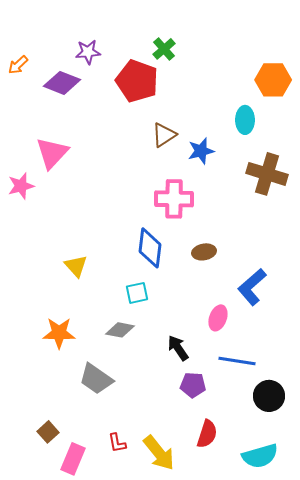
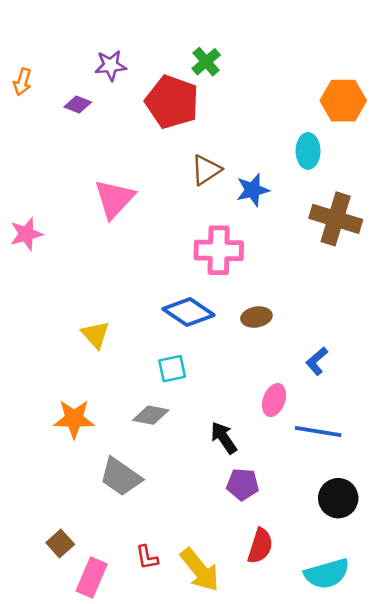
orange arrow: (18, 65) -> (22, 82), turned -30
purple diamond: (62, 83) -> (78, 104), size x0.6
pink triangle: (52, 153) -> (114, 199), moved
blue diamond: (150, 248) -> (188, 312), turned -63
blue L-shape: (252, 287) -> (317, 361), size x0.6
blue line: (237, 361) -> (318, 431), moved

